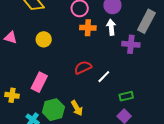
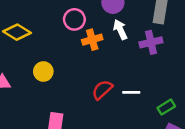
white line: (104, 77) -> (131, 92), turned 64

